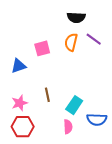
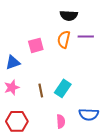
purple line: (94, 39) -> (86, 36), turned -35
pink star: (20, 103) -> (12, 87), moved
cyan rectangle: (74, 105) -> (63, 88), moved

